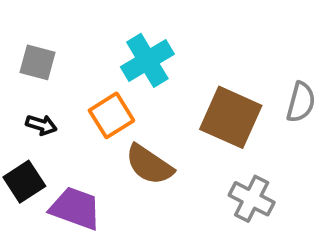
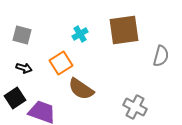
cyan cross: (147, 60) -> (80, 34), size x0.6
brown square: (231, 117) -> (124, 30), moved, turned -32

